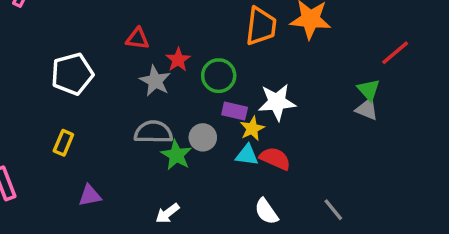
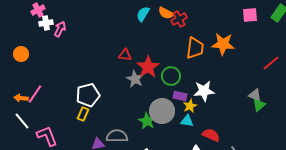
red star: (178, 60) -> (148, 67), size x1.6
white pentagon: (72, 74) -> (88, 95), moved
green triangle: (369, 90) -> (259, 105), moved, turned 32
gray semicircle: (153, 132) -> (117, 136), moved
gray circle: (203, 137) -> (162, 111), size x1.6
red semicircle: (275, 159) -> (211, 135), moved

